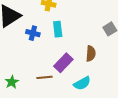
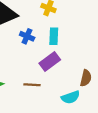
brown semicircle: (91, 54) -> (86, 78), moved
purple rectangle: (63, 63) -> (50, 61), moved

